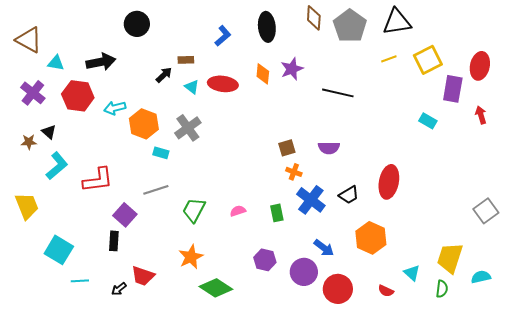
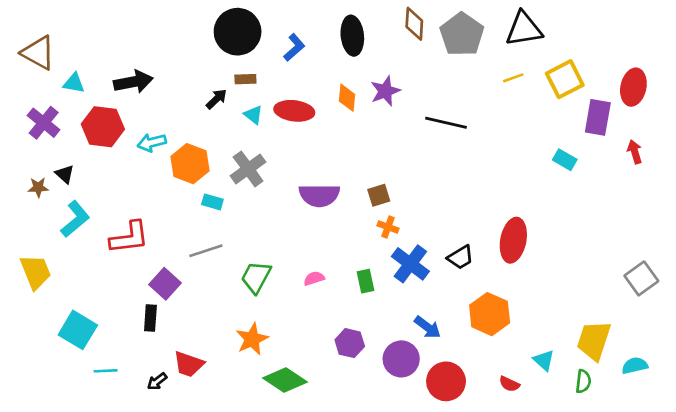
black circle: (137, 24) -> (238, 32), moved, size x1.4
purple semicircle: (329, 148) -> (319, 195), moved, size x1.4

